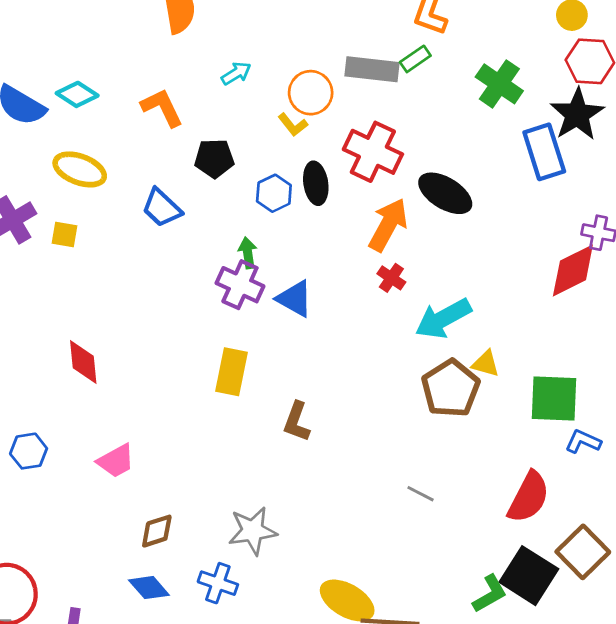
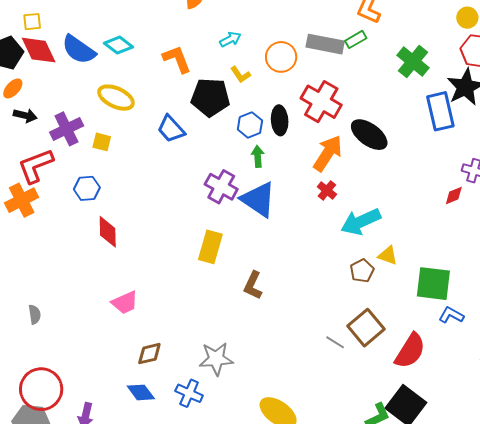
yellow L-shape: (293, 125) -> (240, 75), moved
black pentagon: (214, 158) -> (210, 97), size x1.4
green arrow: (248, 253) -> (258, 156), moved
red diamond: (573, 270) -> (454, 195), size x0.5
blue triangle: (295, 299) -> (258, 199), size x1.4
brown pentagon: (451, 388) -> (362, 271), size x0.6
blue hexagon: (29, 451) -> (87, 188), moved
brown square: (583, 552) -> (366, 328), moved

